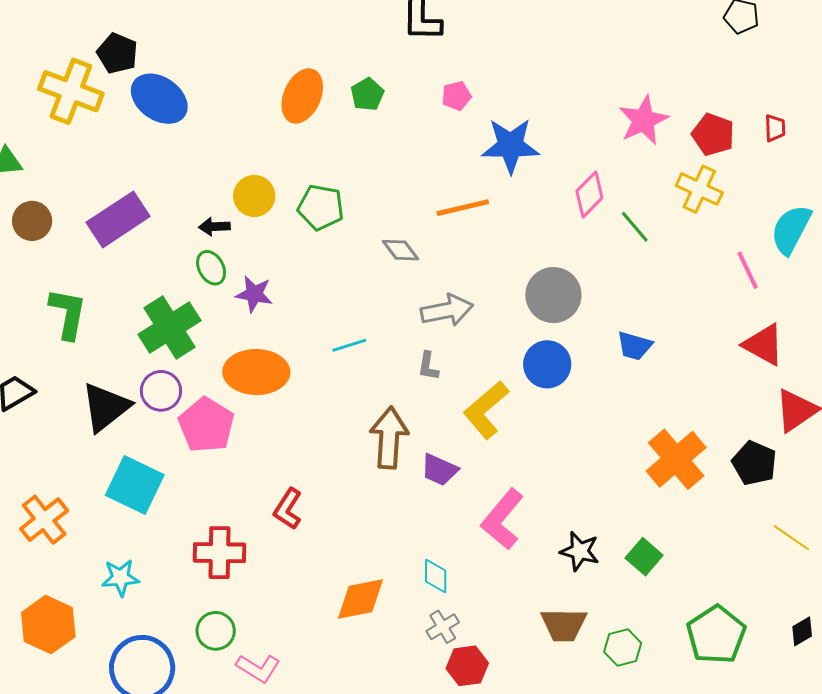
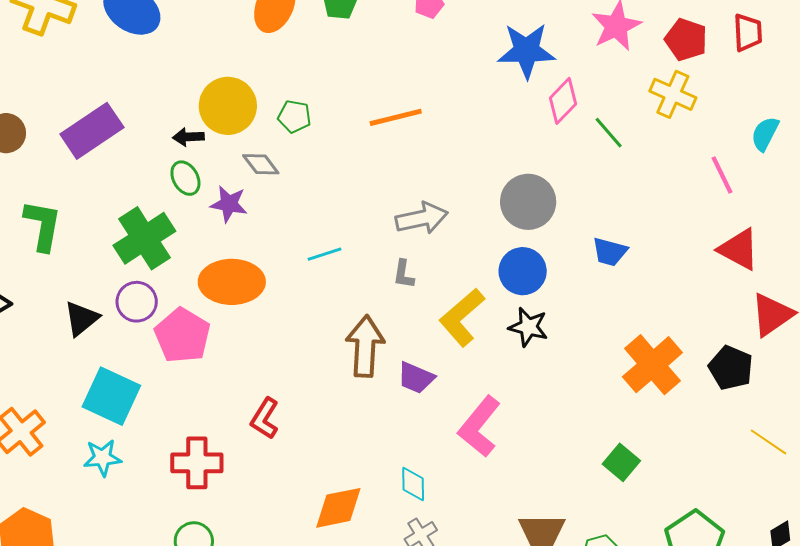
red trapezoid: (775, 128) -> (748, 32), size x1.4
blue star: (510, 146) -> (526, 51), moved
yellow circle: (254, 196) -> (228, 106), size x1.4
green pentagon: (321, 207) -> (294, 117), size x0.7
orange line: (463, 208) -> (396, 117), moved
cyan semicircle: (791, 229) -> (765, 134), size x0.7
gray diamond: (401, 250) -> (261, 164), moved
black triangle: (106, 407) -> (81, 319), size x0.7
black star: (580, 551) -> (528, 327), moved
cyan star: (120, 578) -> (102, 458), moved

